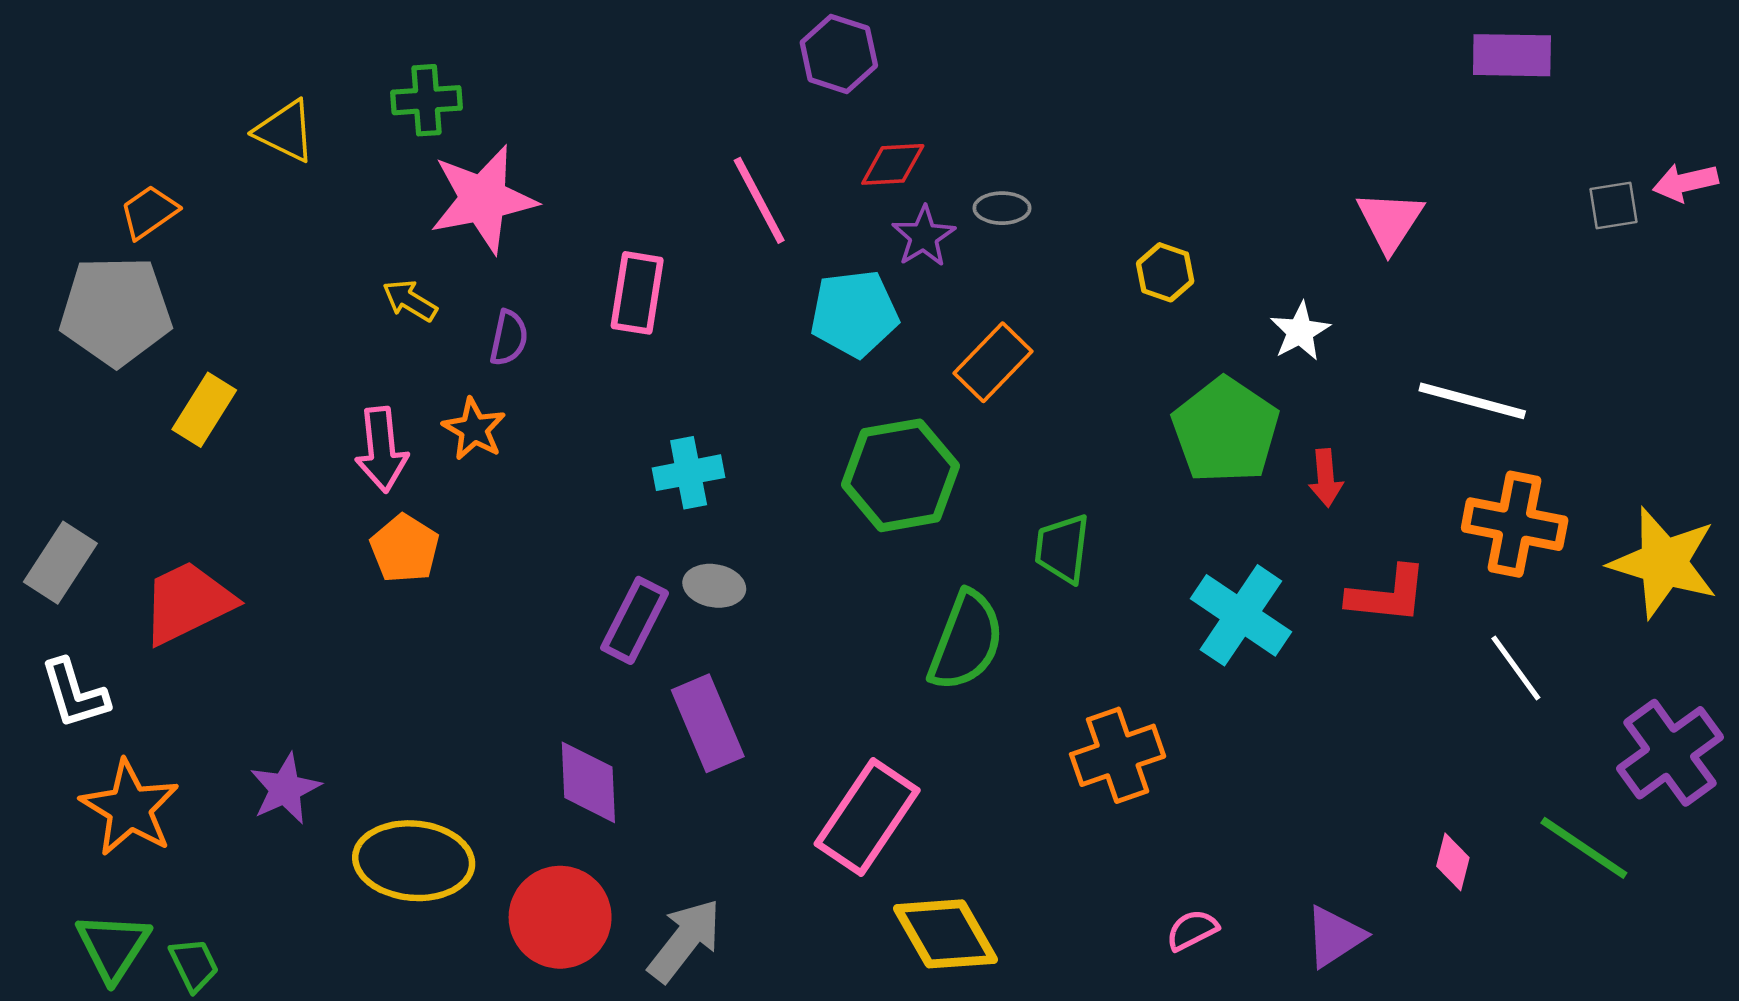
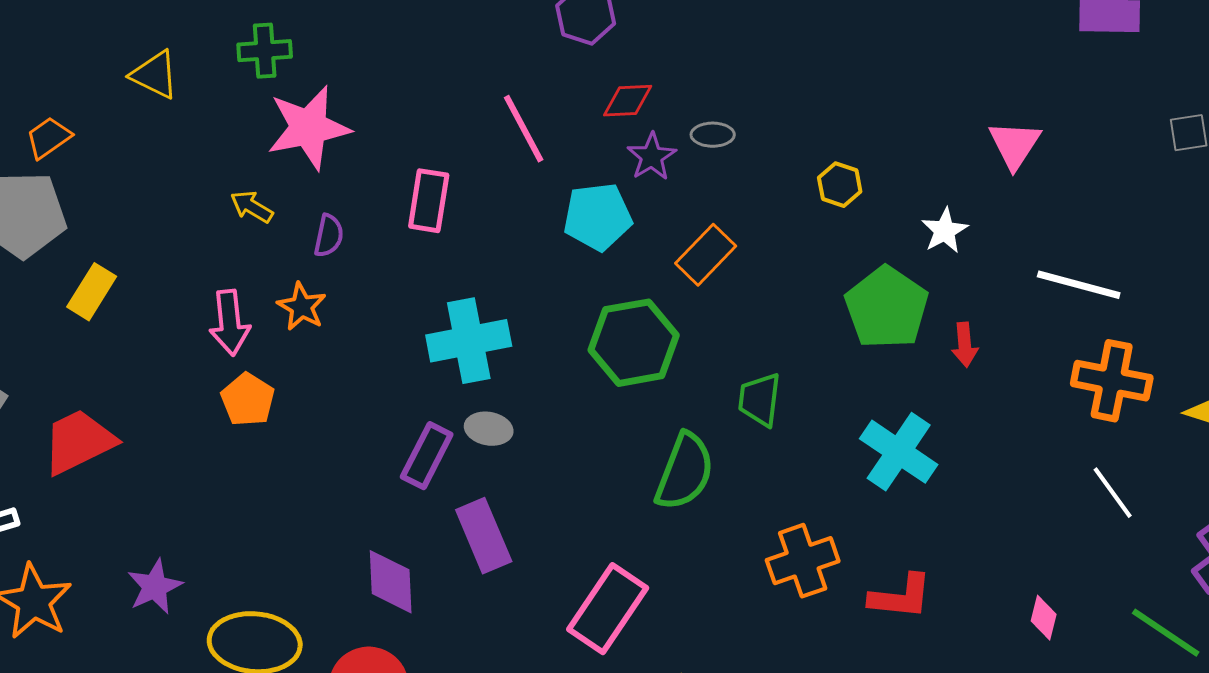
cyan cross: (689, 473) -> (469, 341), size x1.5
red L-shape: (1387, 595) -> (901, 597), moved
pink diamond: (1453, 862) -> (1044, 618), moved

